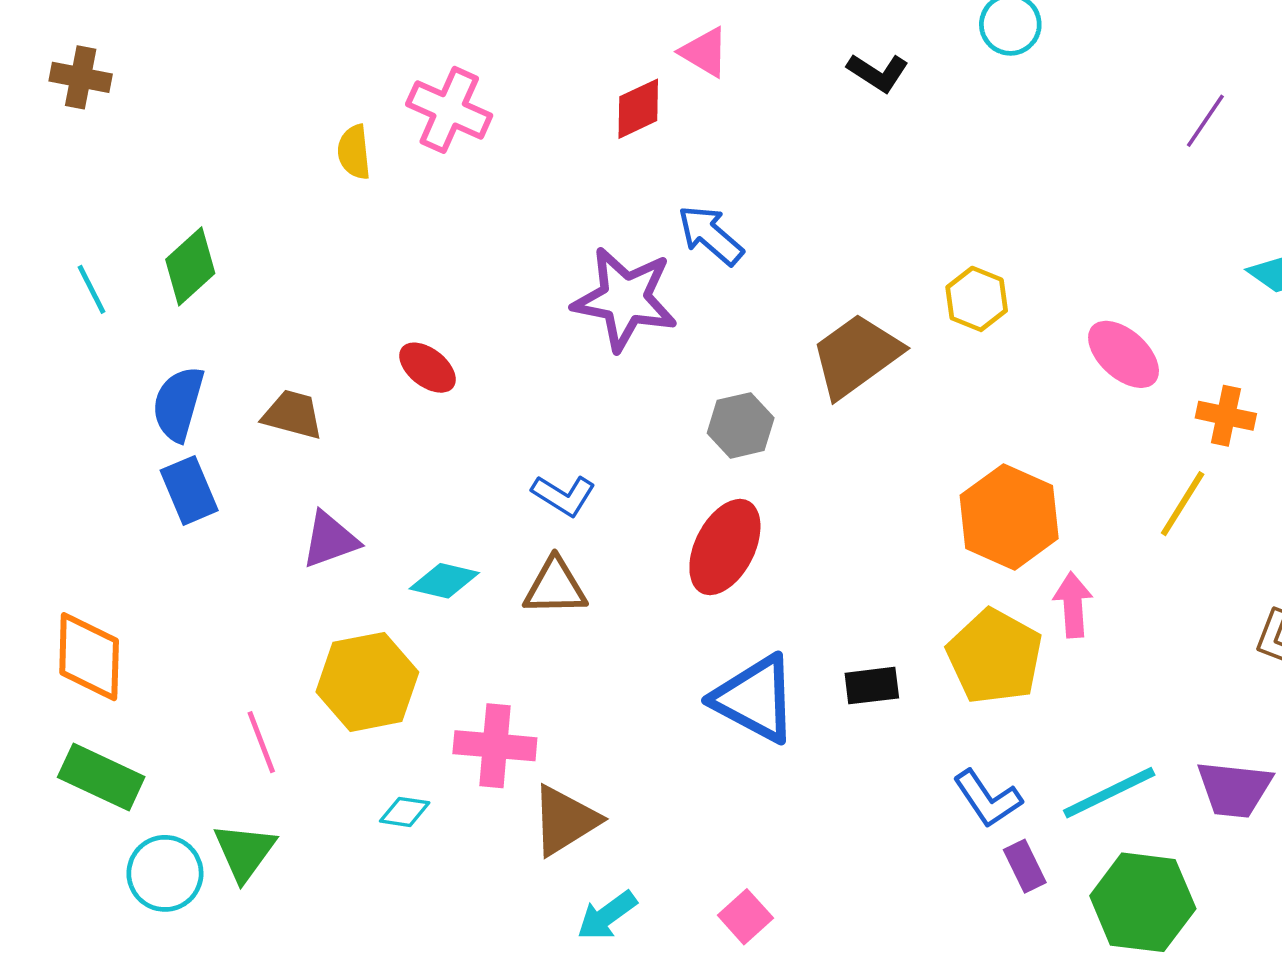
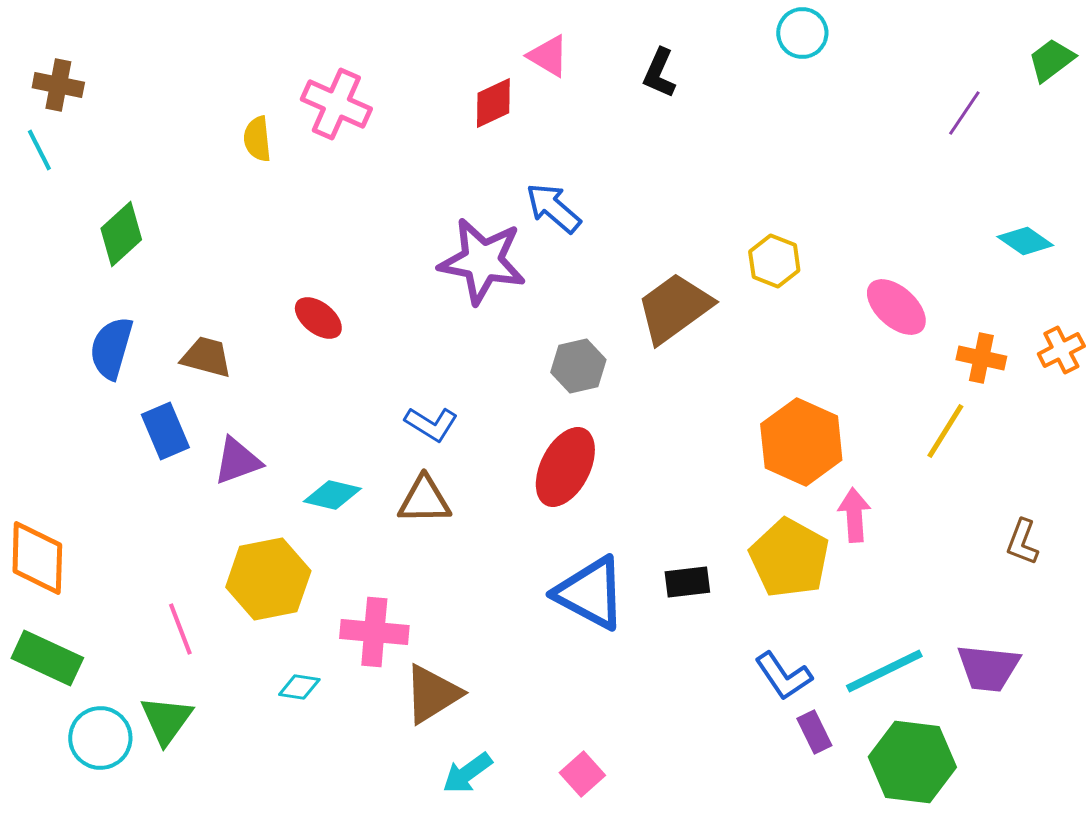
black L-shape: (878, 73) -> (659, 73), moved, turned 81
brown cross: (81, 77) -> (58, 85), moved
cyan line: (92, 289) -> (39, 150), moved
blue rectangle: (189, 490) -> (165, 431), moved

